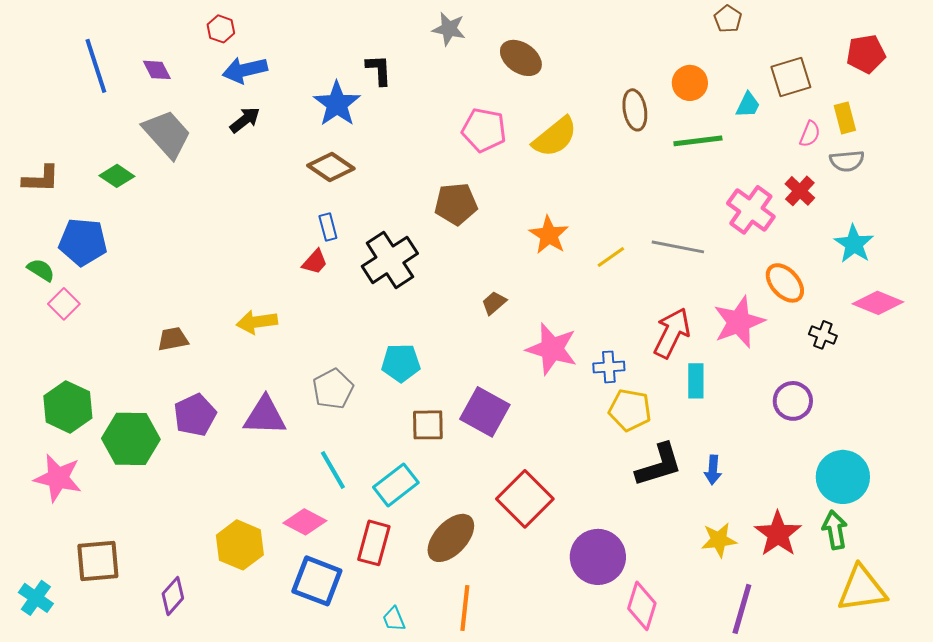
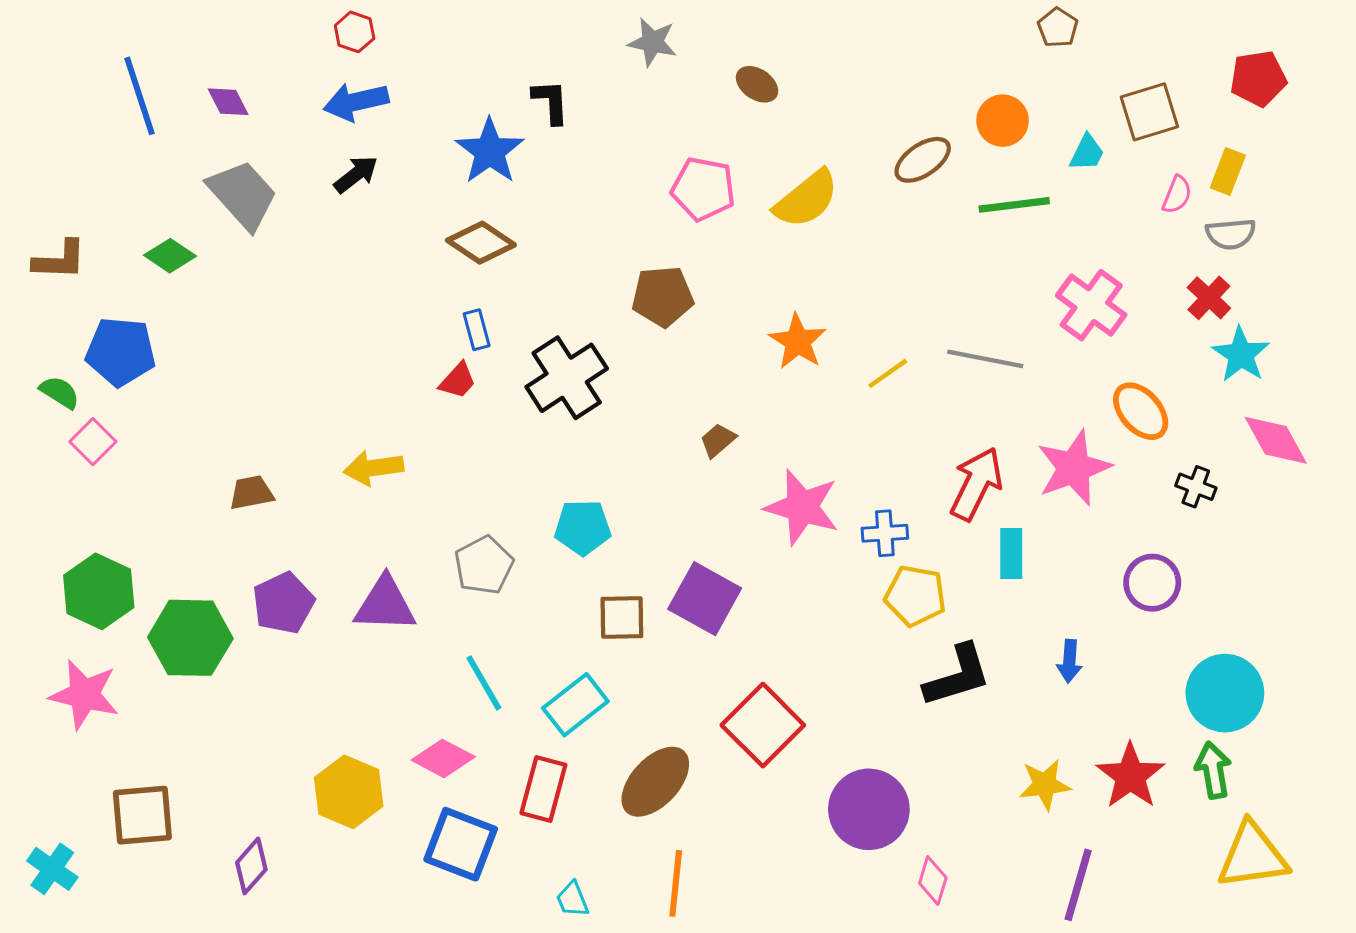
red hexagon: (221, 29) -> (355, 32), moved
brown ellipse: (521, 58) -> (757, 84), size x0.7
brown ellipse: (635, 110) -> (923, 160), turned 66
yellow rectangle: (845, 118) -> (1228, 171), turned 36
red cross: (800, 191) -> (1209, 298), moved
pink diamond: (878, 303) -> (1276, 440), turned 39
blue arrow: (713, 470) -> (1069, 661), moved
pink diamond: (642, 606) -> (933, 881), size x0.7

